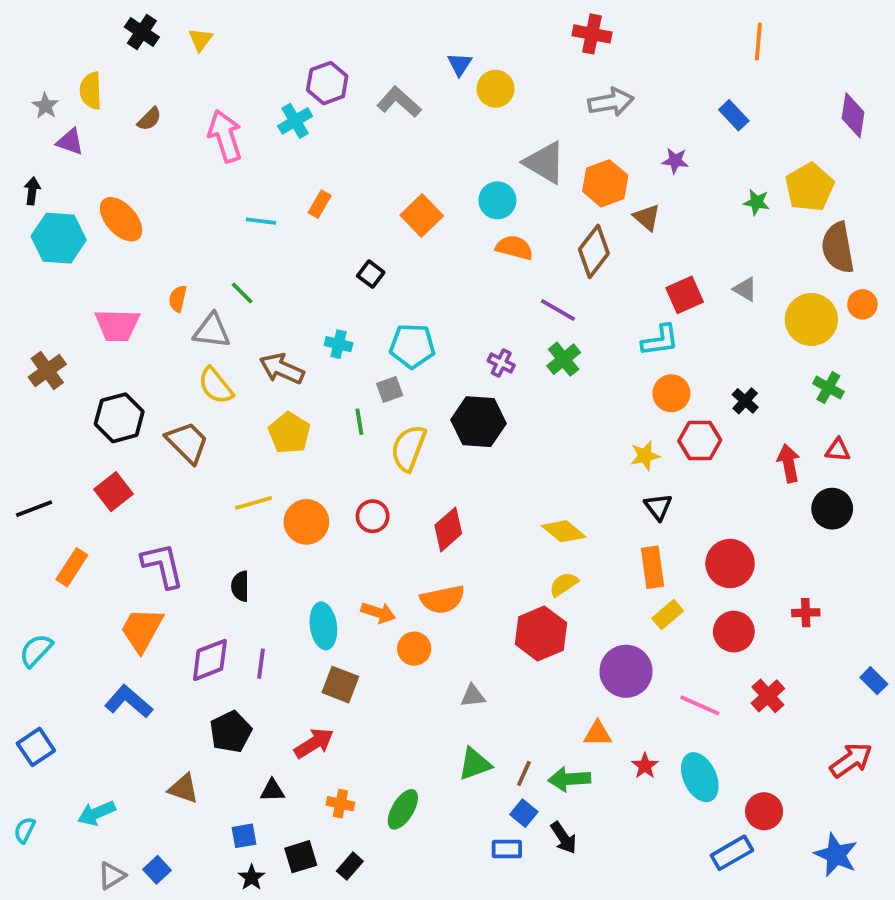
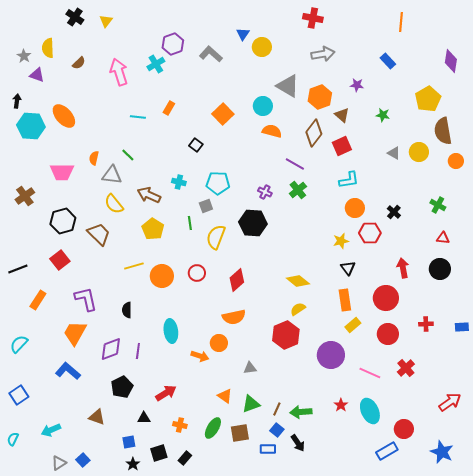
green star: (757, 202) -> (383, 115), moved
red square: (685, 295) -> (342, 146), moved
yellow circle: (811, 320) -> (419, 152), moved, size x0.7
red arrow: (789, 463) -> (403, 268), moved
orange arrow: (378, 613) -> (200, 356), moved
blue rectangle: (874, 681) -> (462, 327), moved, turned -48
brown square: (340, 685) -> (240, 433), moved, turned -30
orange triangle: (598, 734) -> (225, 396), moved, turned 35

